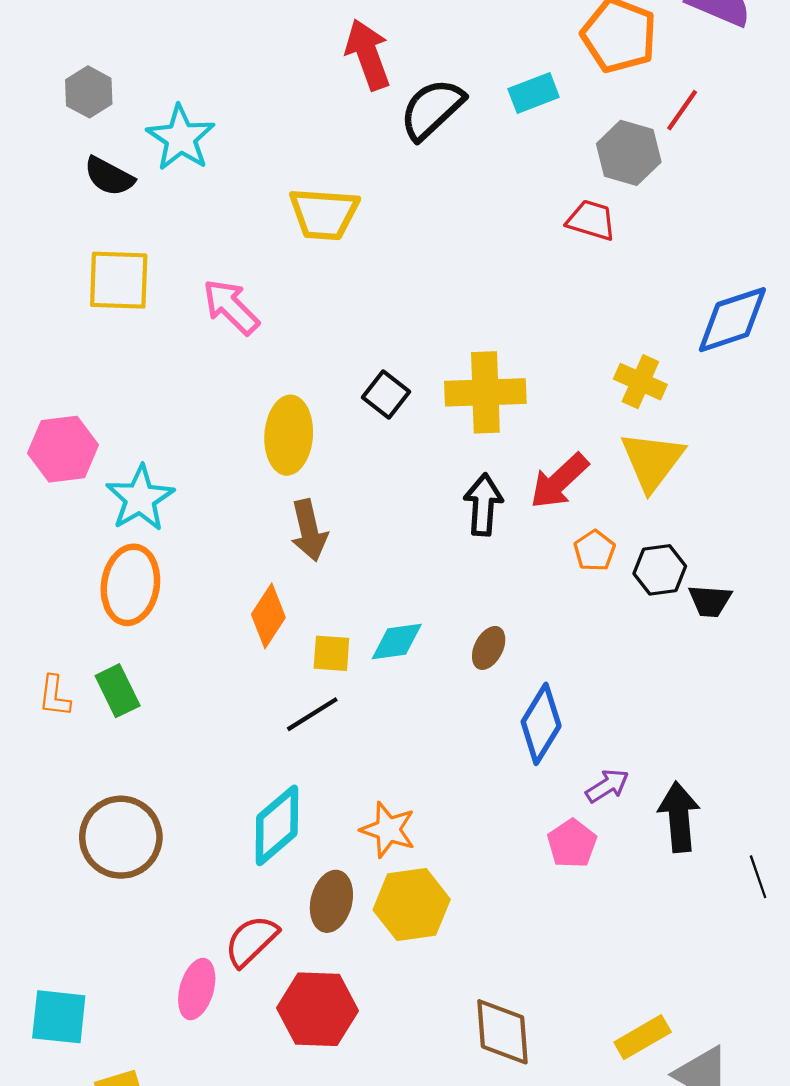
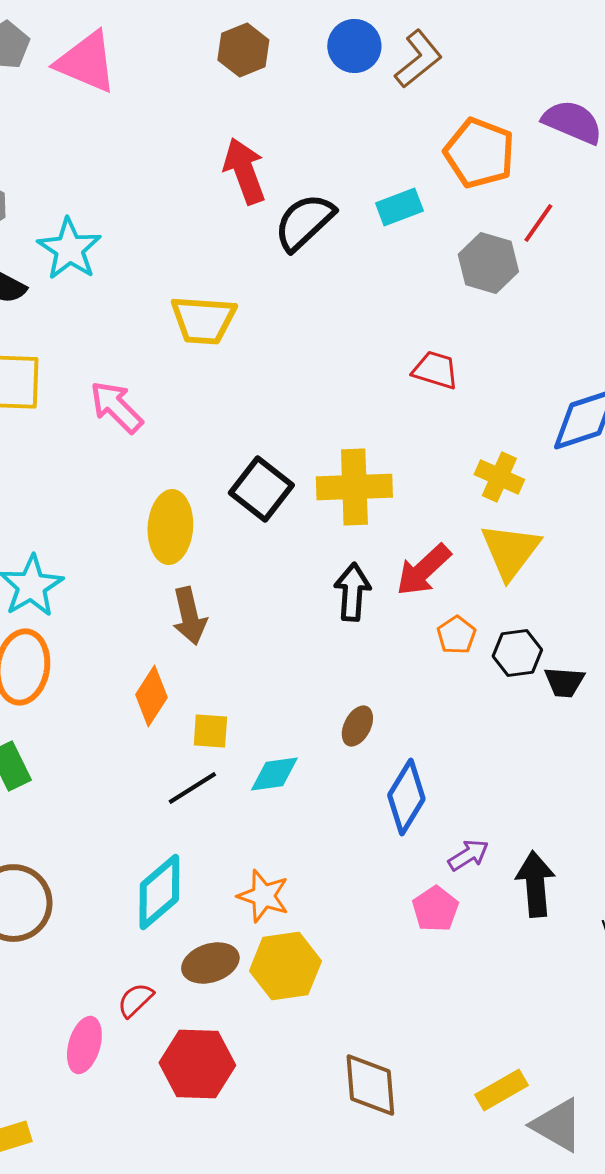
red trapezoid: (591, 220) -> (435, 370), moved
black square: (386, 395) -> (261, 489), size x1.4
cyan diamond: (397, 642) -> (274, 774), moved
brown ellipse: (331, 901) -> (210, 963), turned 58
red semicircle: (251, 941) -> (135, 1000), size x0.7

